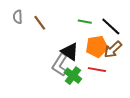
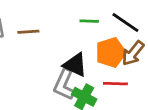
brown line: (40, 23) -> (28, 32), turned -49

